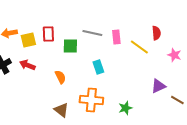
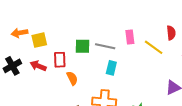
gray line: (92, 33) -> (105, 46), moved
red rectangle: (48, 34) -> (60, 60), moved
cyan rectangle: (98, 67) -> (111, 68), turned 32

